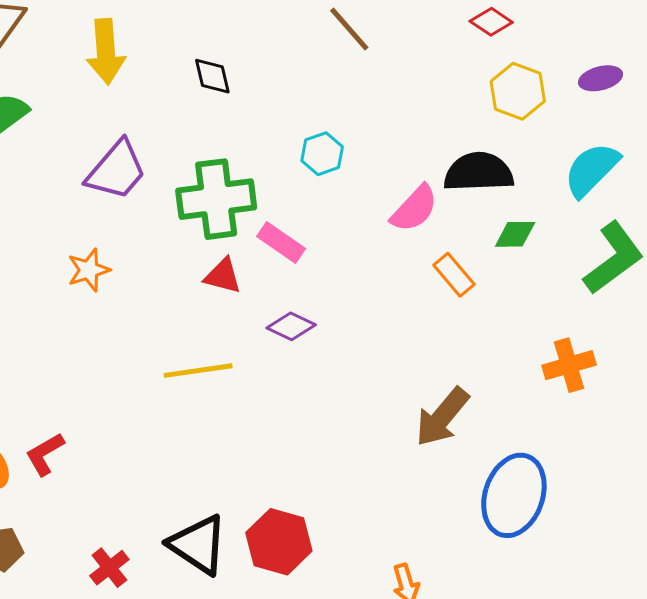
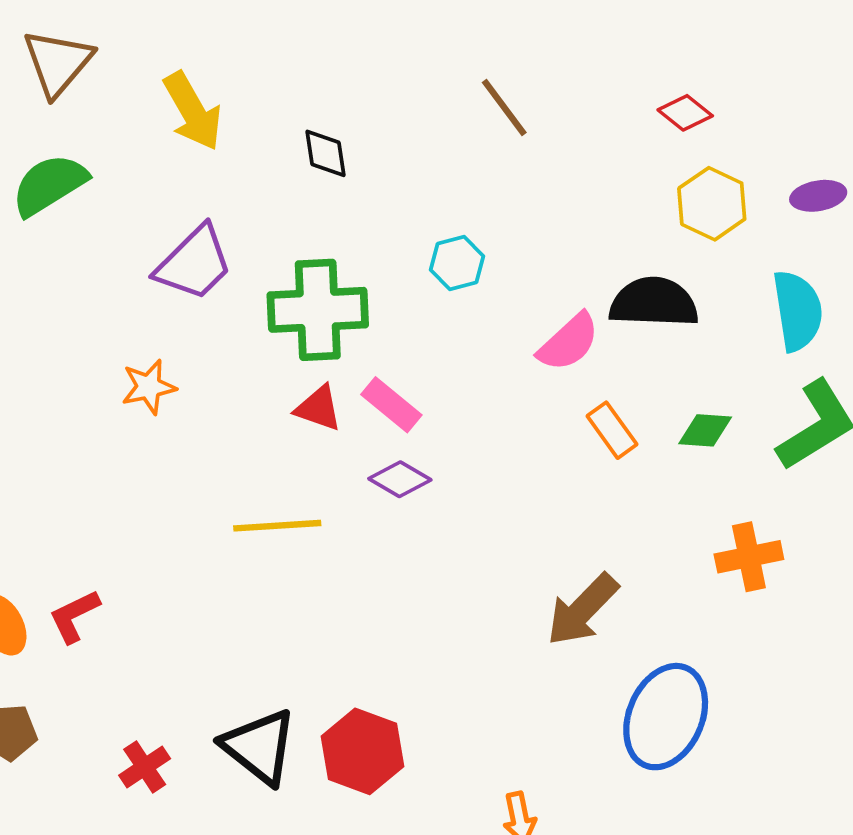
yellow arrow: (106, 52) -> (193, 111), turned -30
cyan semicircle: (592, 170) -> (798, 311), turned 122
green diamond: (515, 234) -> (705, 430), moved
pink rectangle: (281, 243) -> (391, 405), moved

